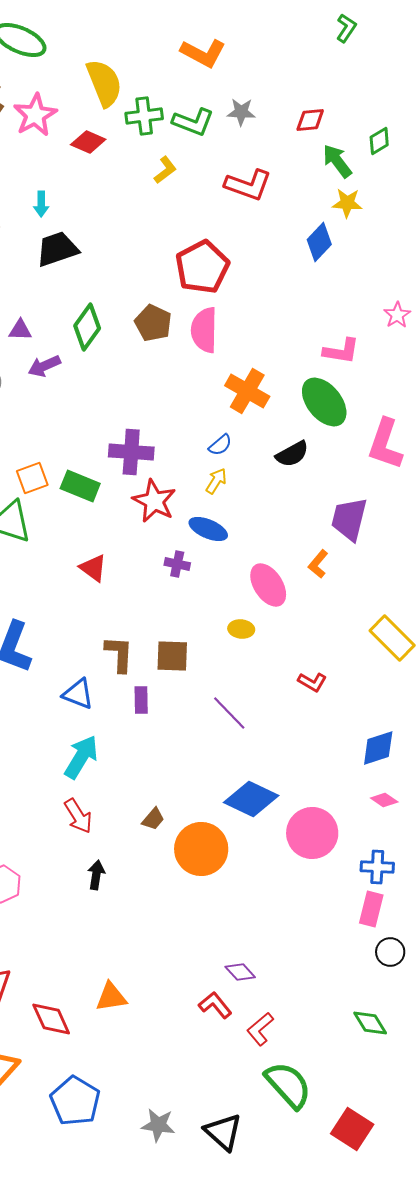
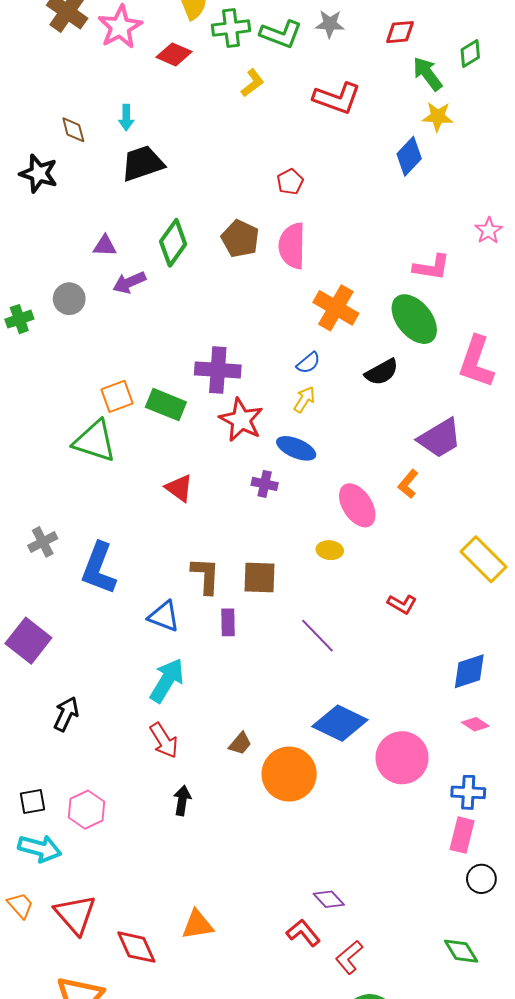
red pentagon: (202, 267) -> (290, 182), size x0.5
purple trapezoid: (349, 519) -> (440, 438), turned -135

